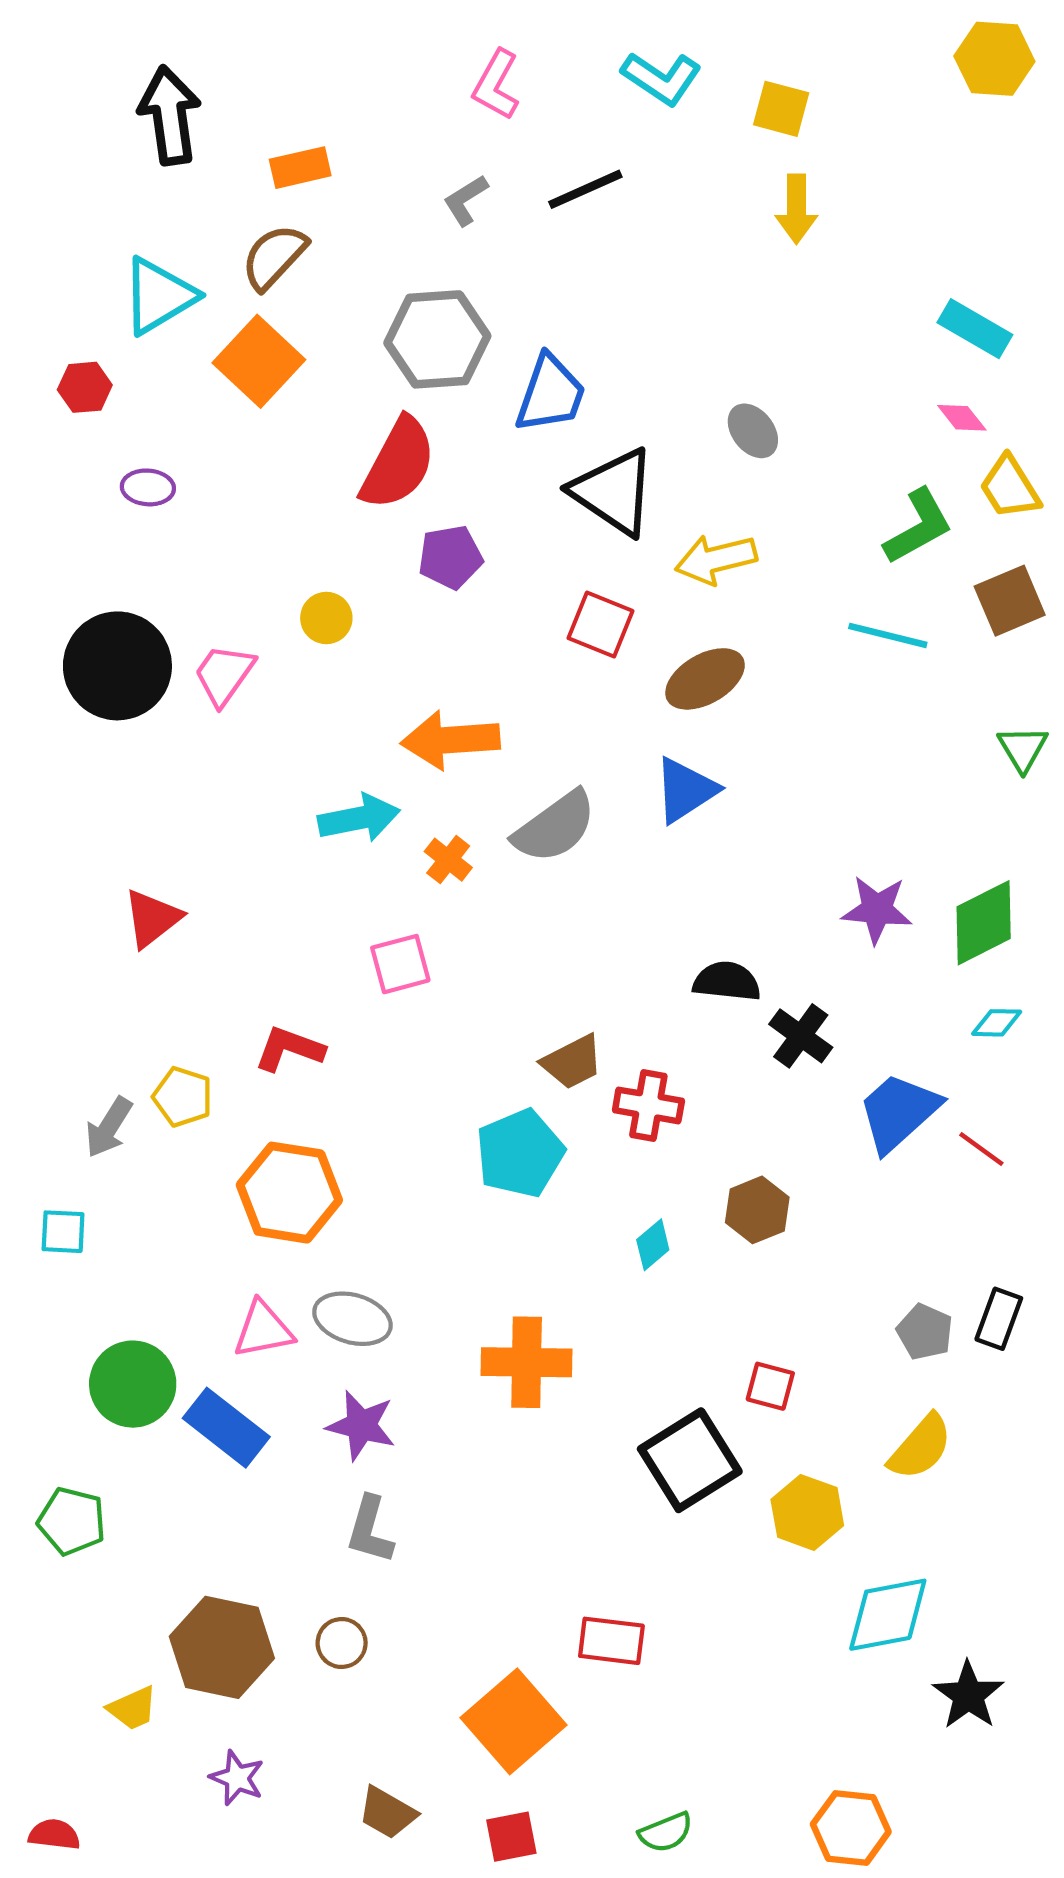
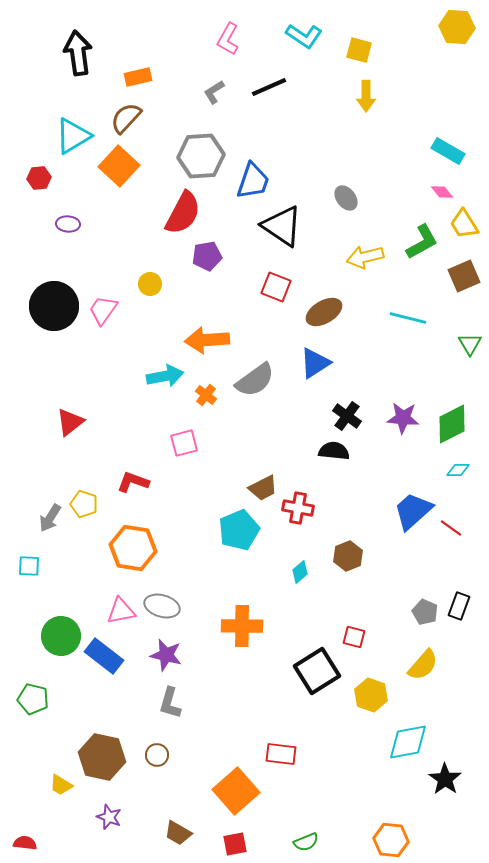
yellow arrow: (716, 559) -> (365, 257), moved
cyan line: (888, 635) -> (408, 318), moved
black cross: (801, 1036) -> (347, 416), moved
yellow trapezoid: (133, 1708) -> (61, 785), turned 55

